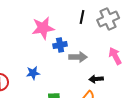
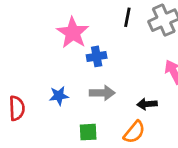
pink star: (43, 28) -> (73, 33), turned -30
gray arrow: (78, 57) -> (102, 93), moved

